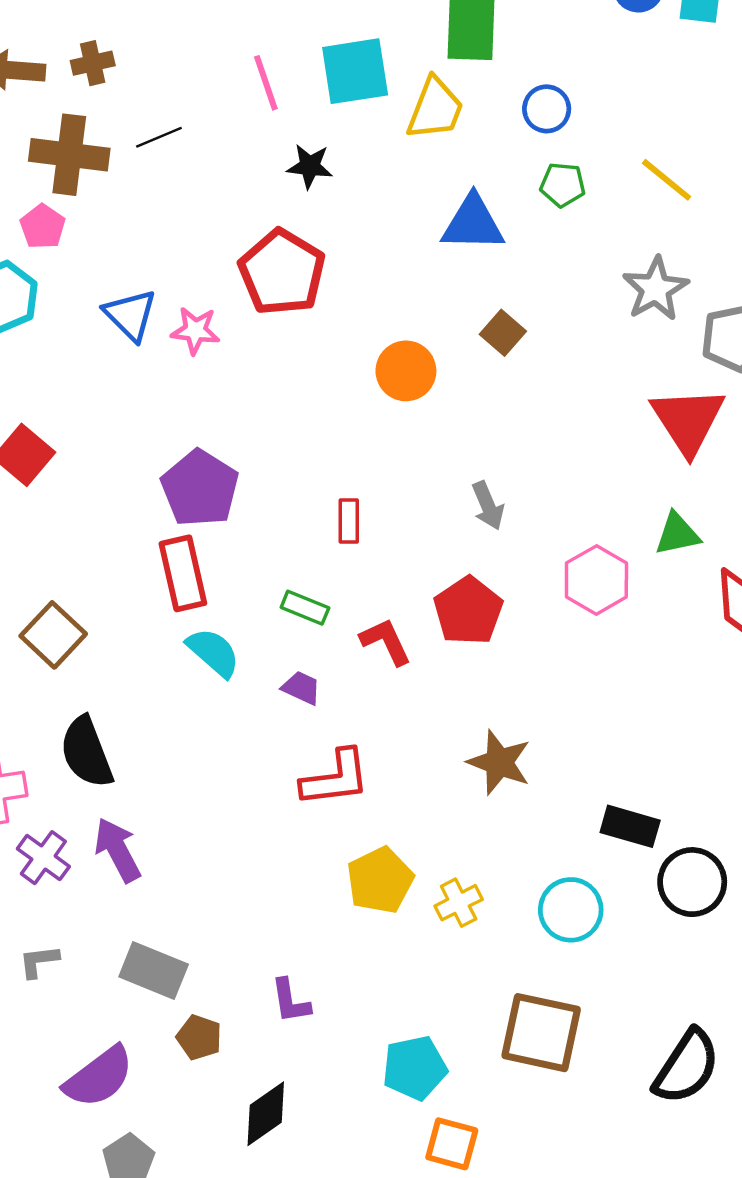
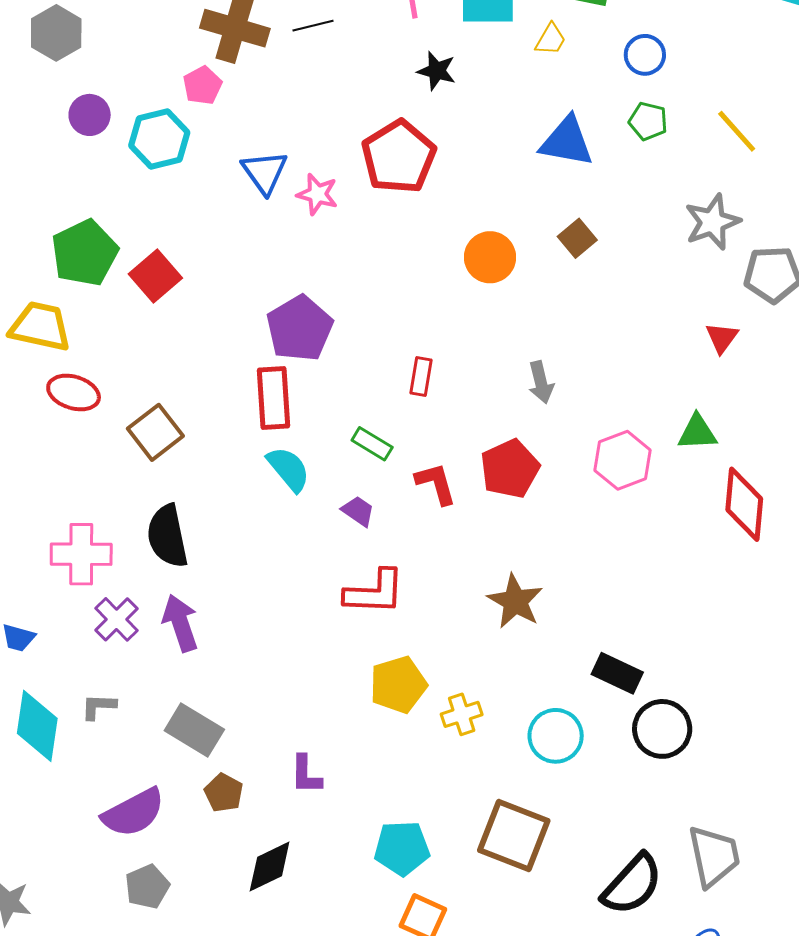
yellow trapezoid: (435, 109) -> (551, 39), size x0.6
red triangle: (688, 420) -> (722, 338), size x0.5

